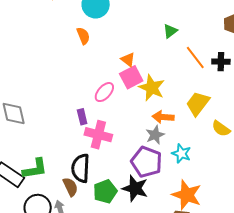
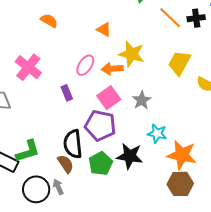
orange semicircle: (83, 36) -> (49, 21), moved, turned -30
pink square: (131, 77) -> (109, 98), moved
orange arrow: (163, 117) -> (112, 69), moved
pink cross: (98, 135) -> (28, 67), moved, turned 32
cyan star: (181, 153) -> (157, 133), moved
purple pentagon: (147, 162) -> (100, 125), moved

